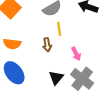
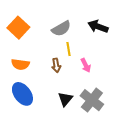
pink arrow: (76, 54) -> (86, 65), moved

